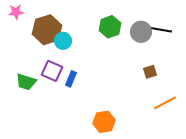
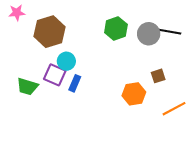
cyan circle: (63, 41) -> (66, 61), moved
orange hexagon: (104, 122) -> (134, 94), moved

